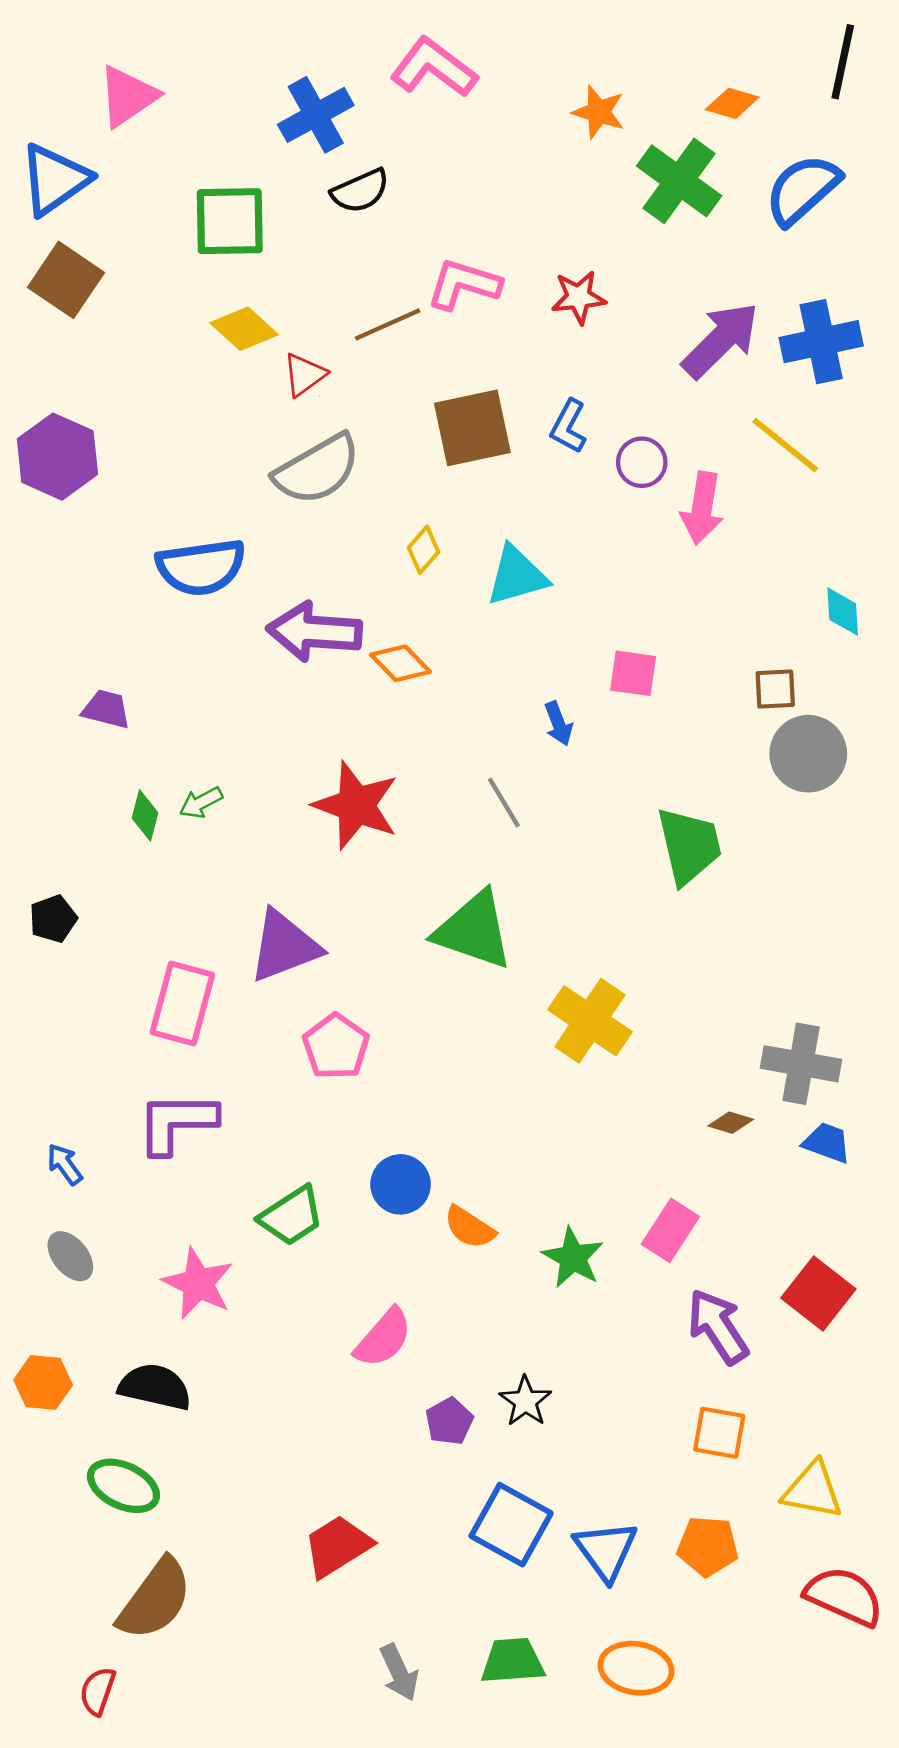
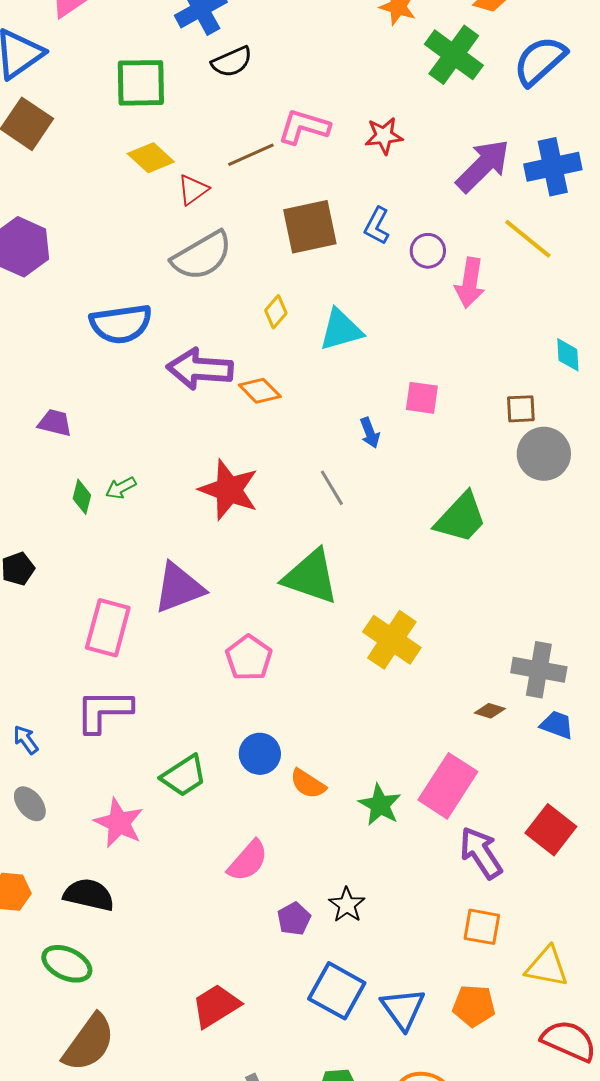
green trapezoid: (689, 846) -> (461, 518), turned 56
pink pentagon: (336, 1047) -> (249, 658), moved
pink rectangle: (670, 1230) -> (448, 786), size x1.5

